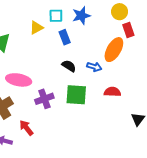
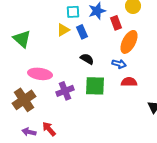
yellow triangle: (36, 28) -> (63, 30), moved
red rectangle: (128, 30) -> (116, 23), moved
blue arrow: (94, 67) -> (119, 64), moved
red arrow: (26, 128) -> (49, 129), moved

